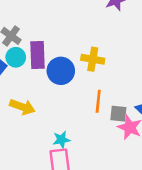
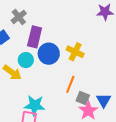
cyan circle: (16, 57) -> (26, 60), moved
cyan star: (61, 140) -> (35, 105), size x1.5

